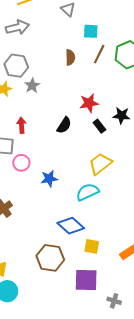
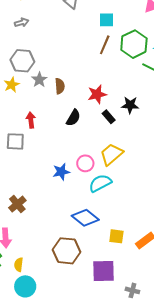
gray arrow: (17, 27) -> (22, 22), size x0.6
cyan square: (91, 31) -> (106, 20), moved
brown semicircle: (70, 57) -> (60, 86), moved
pink circle: (21, 163) -> (85, 163), moved
yellow square: (92, 246) -> (116, 236), moved

